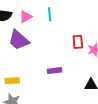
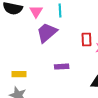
pink triangle: (26, 17) -> (36, 11), turned -32
purple trapezoid: (19, 40) -> (47, 33), moved, turned 95

